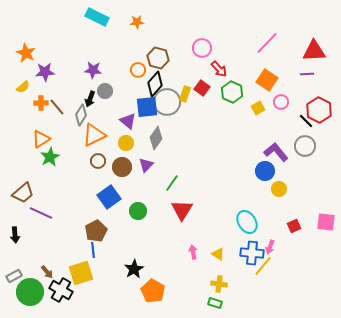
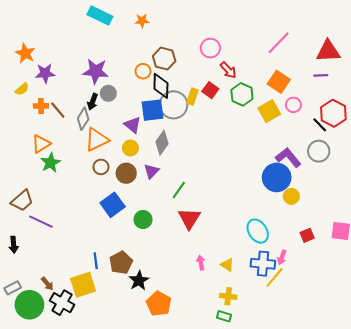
purple star: (93, 70) -> (96, 71), size x1.4
black diamond: (155, 84) -> (161, 86), turned -40
yellow square: (258, 108) -> (269, 111), size x1.5
blue circle: (265, 171) -> (277, 177), size x1.4
brown pentagon: (96, 231) -> (121, 263), moved

